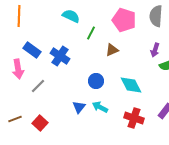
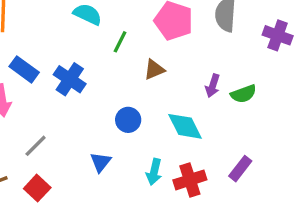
purple arrow: (155, 50) -> (213, 86), moved
gray line: (38, 86) -> (36, 146), moved
cyan arrow: (100, 107) -> (154, 172), moved, turned -105
red cross: (134, 118) -> (190, 180), turned -36

